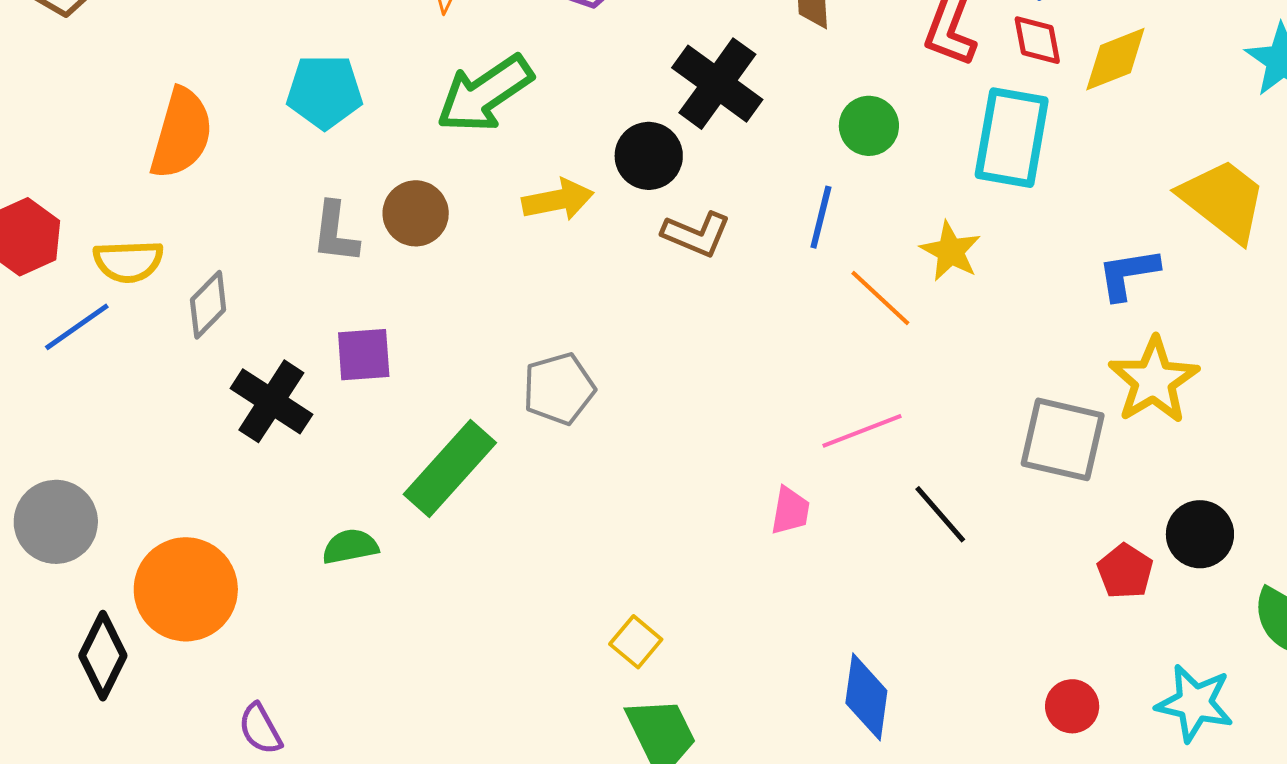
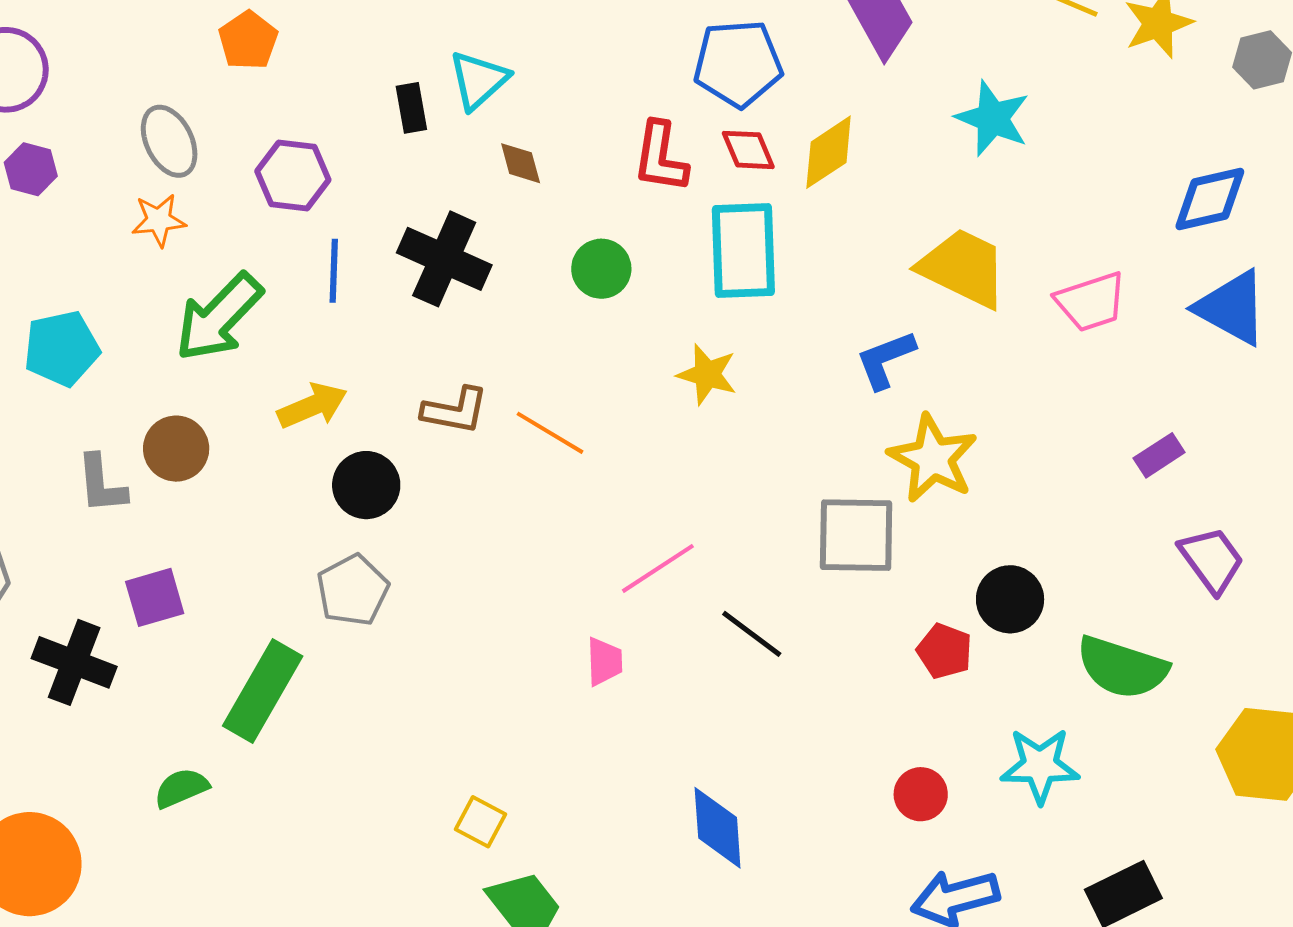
black circle: (649, 156) -> (366, 485), moved
blue line: (821, 217) -> (334, 271), moved
orange line: (880, 298) -> (550, 433), moved

